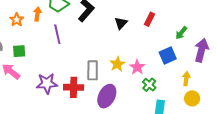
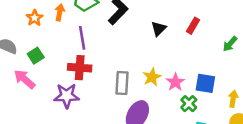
green square: (19, 51) -> (36, 56), turned -32
blue square: (168, 55) -> (205, 83), moved, turned 30
red cross: (74, 87) -> (80, 68), moved

